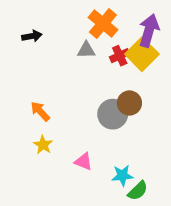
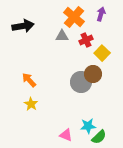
purple arrow: (149, 31) -> (101, 14), moved, size x0.6
black arrow: (32, 36) -> (23, 26), size x1.5
yellow square: (142, 54) -> (102, 53), moved, size x0.7
pink triangle: (83, 162) -> (66, 135), moved

